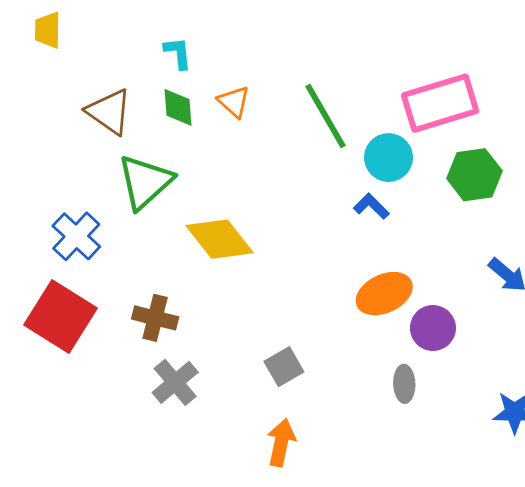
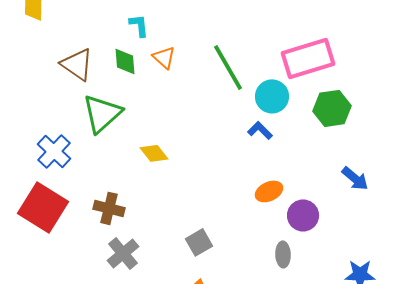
cyan L-shape: (178, 53) -> (139, 25), moved
yellow diamond: (220, 239) -> (154, 153), size x0.6
orange ellipse: (384, 294) -> (269, 191), size x0.7

